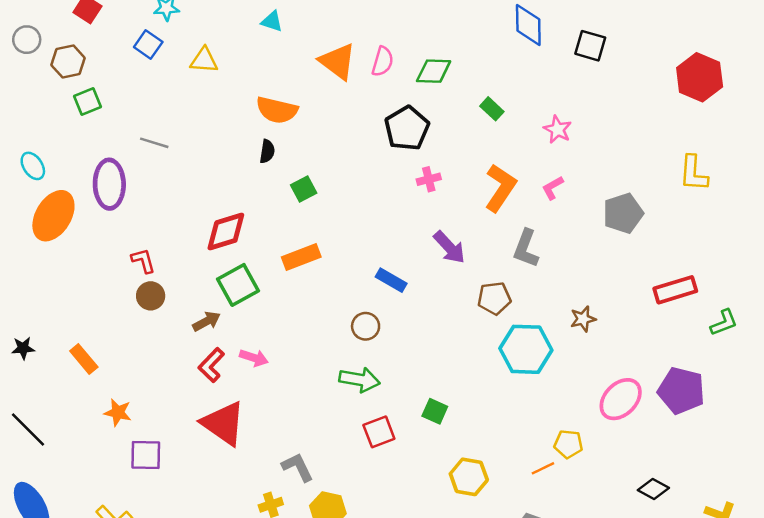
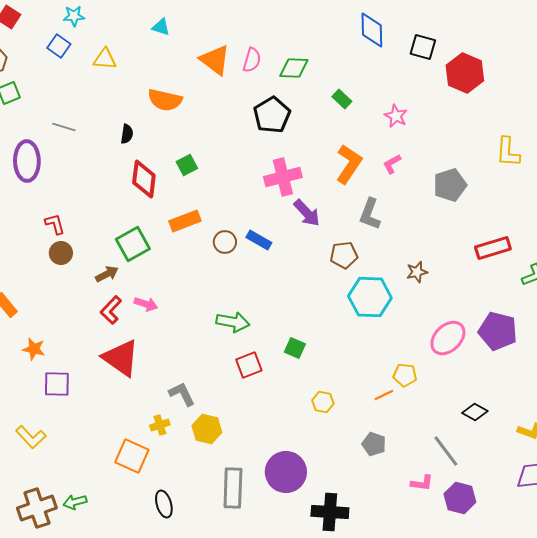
red hexagon: (700, 77) -> (465, 73), moved
black semicircle: (267, 151) -> (127, 134), moved
pink cross: (429, 179) -> (283, 177), moved, size x1.8
red diamond: (226, 232) -> (144, 179), moved, turned -66
brown circle: (366, 326) -> (225, 242), moved
yellow hexagon: (469, 477) -> (323, 402), size x0.7

